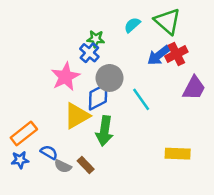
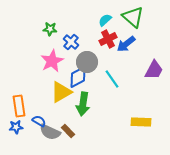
green star: (96, 39) -> (50, 29), moved
red cross: (176, 54) -> (108, 39), moved
orange rectangle: (24, 133) -> (19, 106), turned -60
gray semicircle: (63, 166) -> (50, 132), size x1.5

